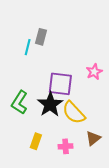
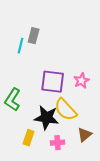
pink star: (94, 72) -> (82, 81), moved
black star: (50, 104) -> (47, 118), moved, turned -30

